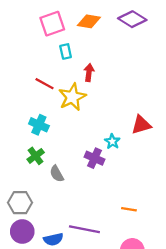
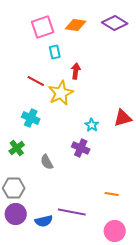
cyan star: (112, 141) -> (92, 125), moved
green cross: (36, 156) -> (17, 148), moved

